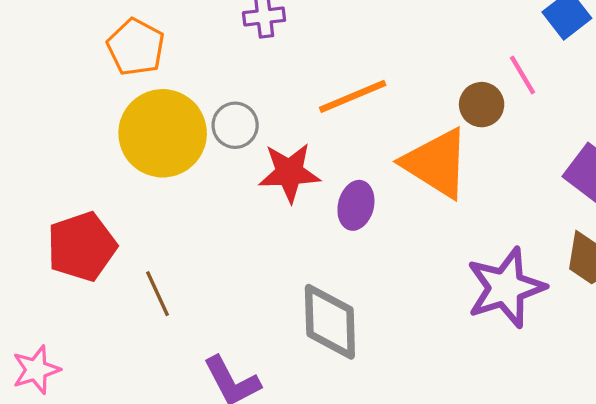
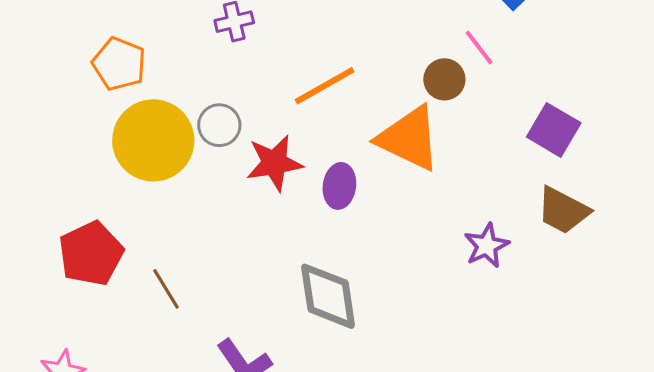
purple star: (506, 288) -> (487, 246), size x0.6

